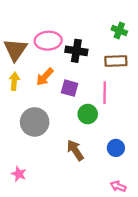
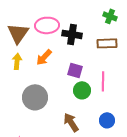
purple square: (70, 88) -> (75, 70), moved
pink line: (105, 93) -> (103, 81), moved

